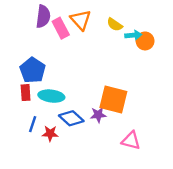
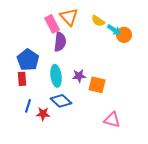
purple semicircle: (43, 16) -> (60, 42), moved
cyan arrow: (133, 35) -> (114, 30), turned 40
cyan ellipse: (51, 96) -> (56, 76), moved, turned 75
orange square: (113, 100) -> (97, 85), size x0.7
purple star: (98, 115) -> (79, 76), moved

